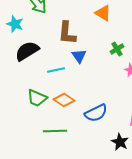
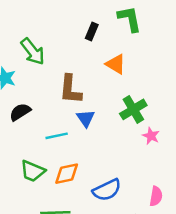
green cross: (117, 49) -> (133, 109), size x1.5
black semicircle: (27, 51) -> (20, 112), size x0.7
orange diamond: (64, 100) -> (67, 174), turned -45

